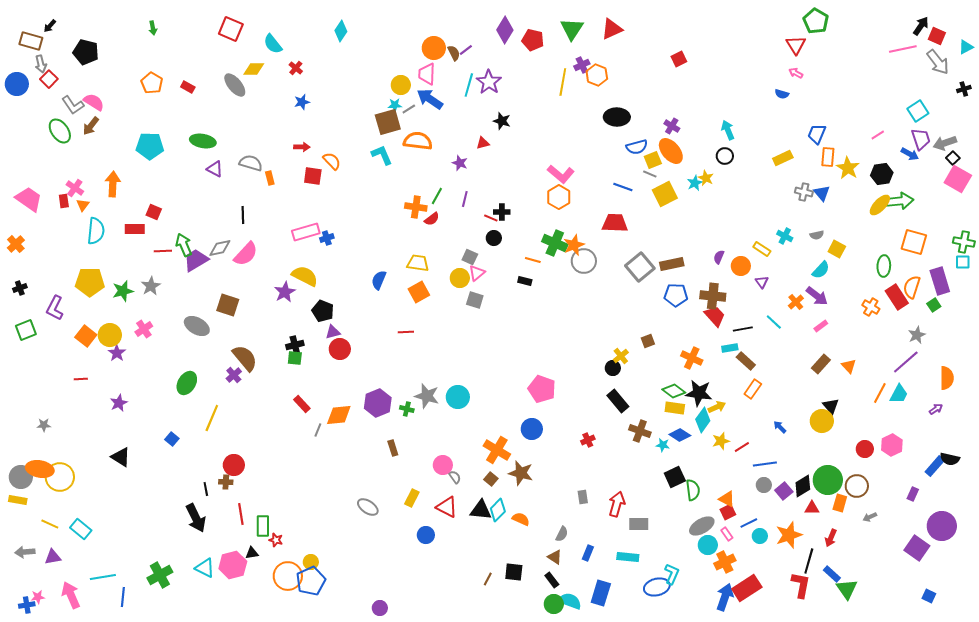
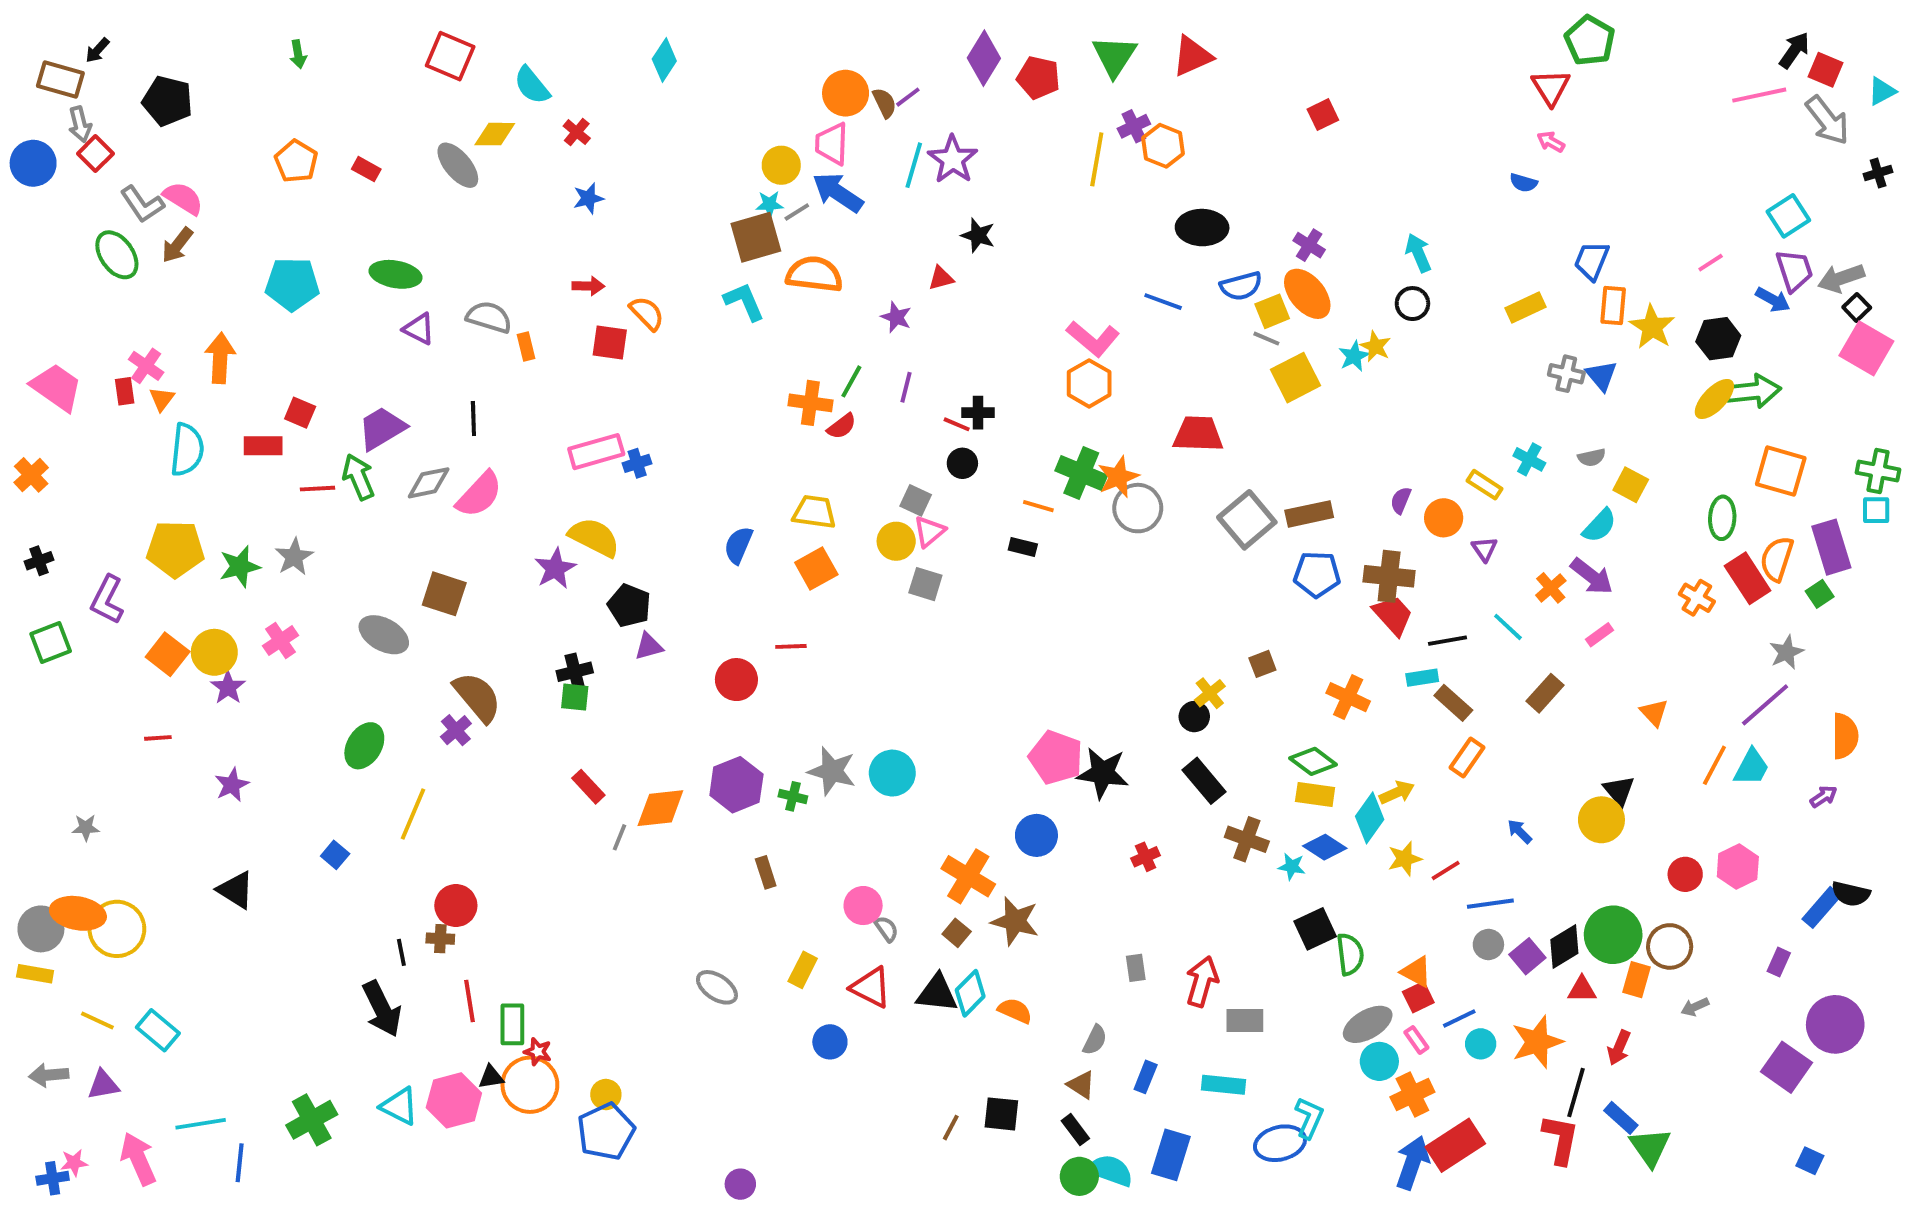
blue line: (623, 187) -> (1163, 302), moved
purple trapezoid: (196, 260) -> (382, 428), moved
red circle: (340, 349) -> (736, 680), moved
brown rectangle: (821, 364) -> (1545, 693), moved
black star: (699, 393) -> (1103, 773), moved
orange circle: (288, 576) -> (530, 1085), moved

